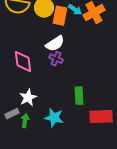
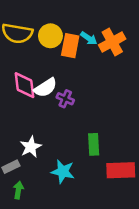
white semicircle: (55, 44) -> (46, 88), moved
pink diamond: (23, 62) -> (25, 85), moved
green arrow: (25, 121) -> (18, 190), moved

